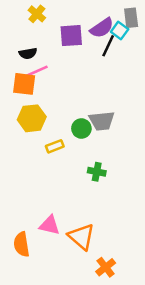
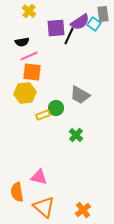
black line: (108, 46) -> (69, 36), moved
orange square: (24, 84) -> (32, 72), moved
gray trapezoid: (102, 121) -> (80, 95), turned 35
green circle: (81, 128) -> (56, 108), moved
green cross: (97, 172) -> (76, 135), turned 32
orange triangle: (81, 237) -> (44, 207), moved

